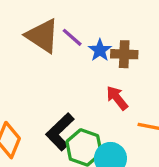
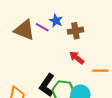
blue star: (100, 50) -> (56, 21), moved

